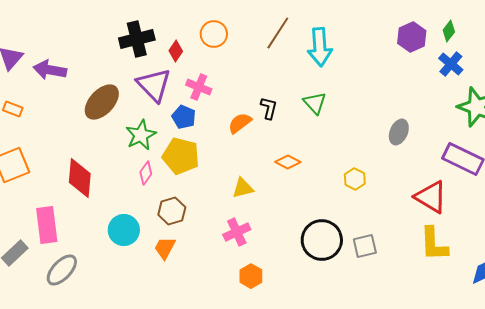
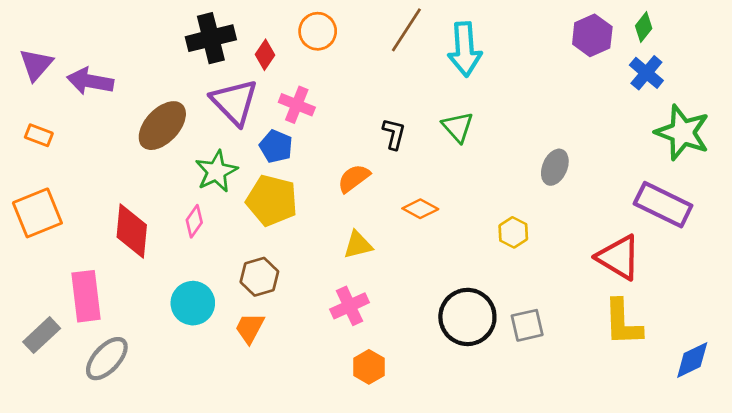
orange semicircle: (240, 123) -> (354, 178), moved
gray ellipse: (399, 132) -> (555, 167), moved
pink diamond: (146, 173) -> (194, 221), moved

